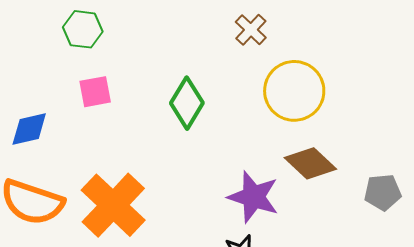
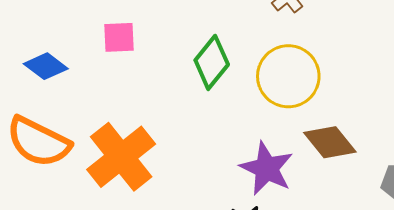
yellow circle: (294, 91) -> (288, 76), moved
blue diamond: (29, 129) -> (46, 66), turned 42

